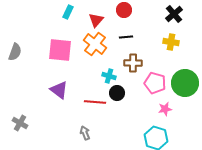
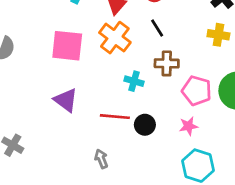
black line: (126, 37) -> (157, 28), turned 64
black circle: (117, 93) -> (145, 125), moved
pink star: (165, 109) -> (188, 126), moved

